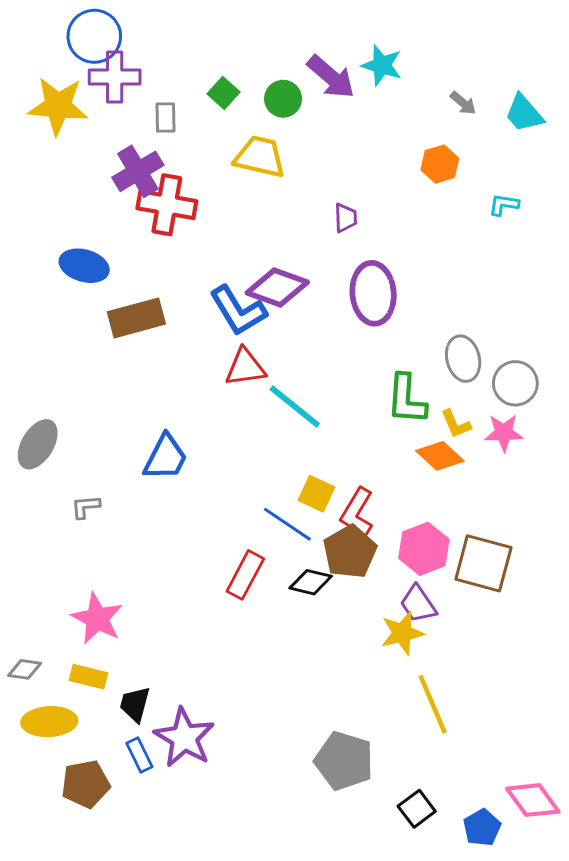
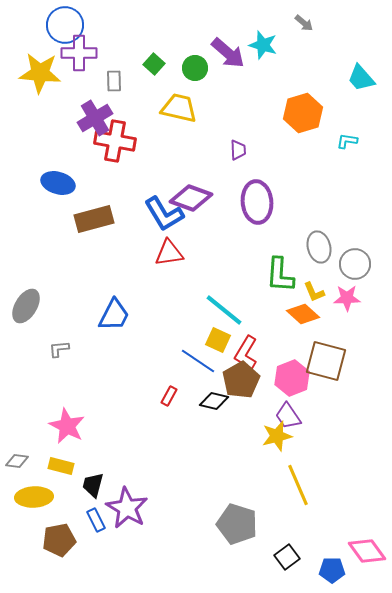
gray arrow: (463, 103) -> (304, 23), moved
orange hexagon: (440, 164) -> (303, 113), size x1.5
cyan line: (295, 407) -> (224, 310), moved
brown square: (483, 563) -> (326, 361), moved
red rectangle: (245, 575) -> (169, 396), size x0.6
blue pentagon: (482, 828) -> (332, 570), turned 30

